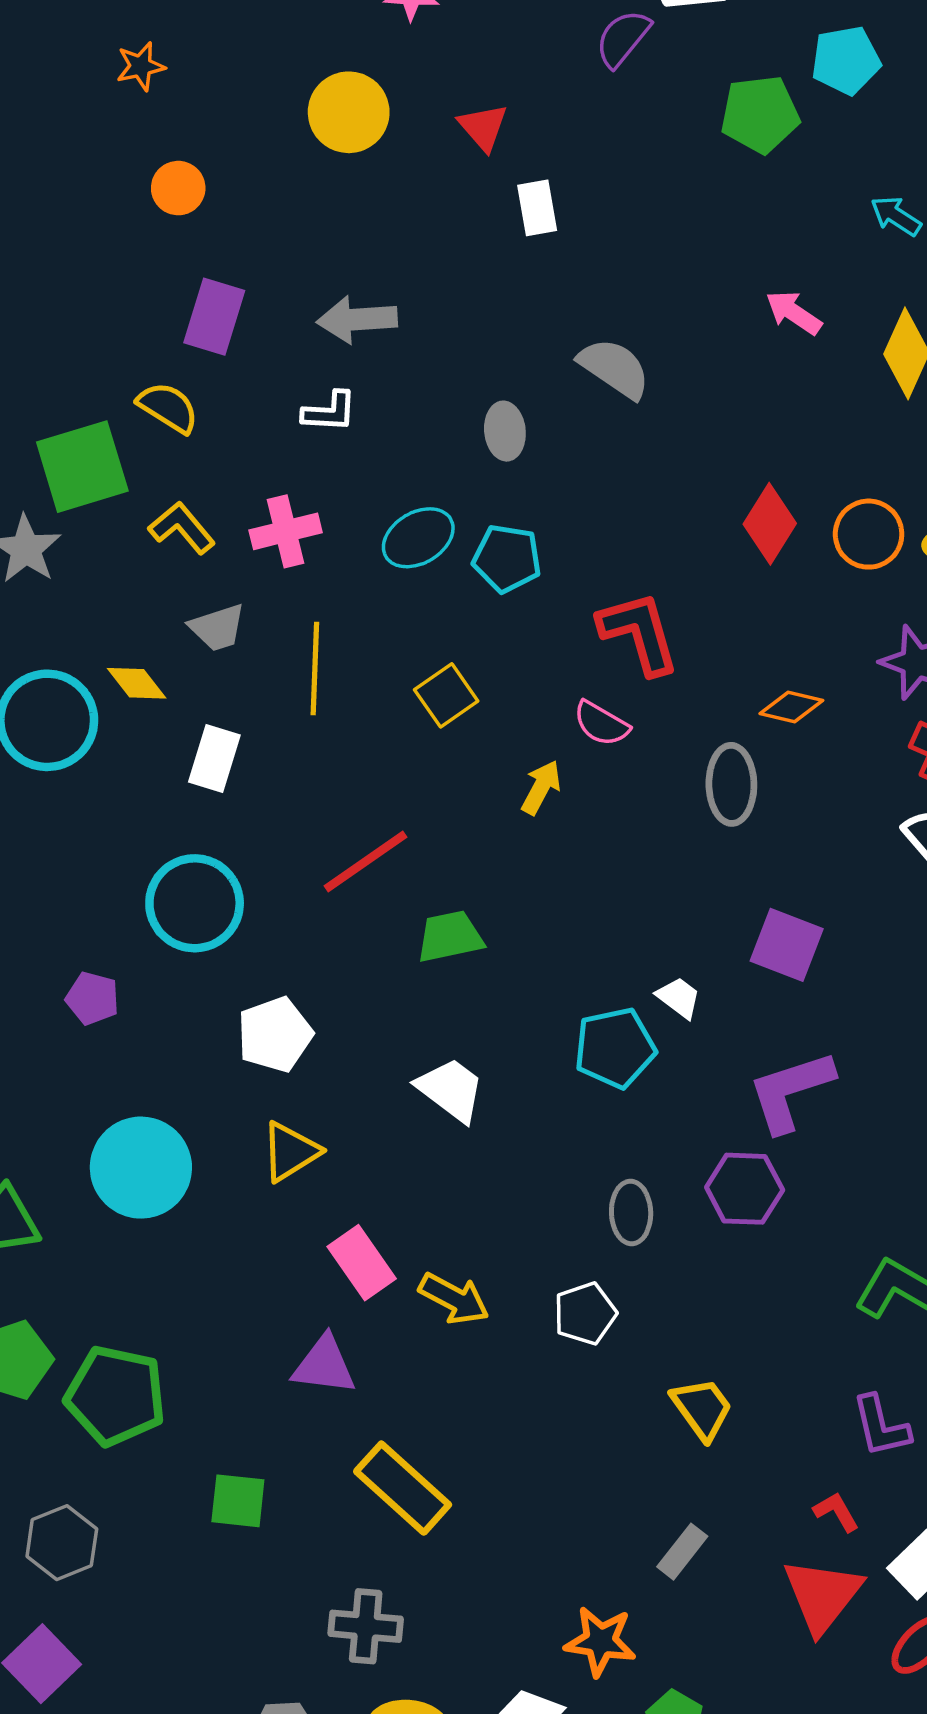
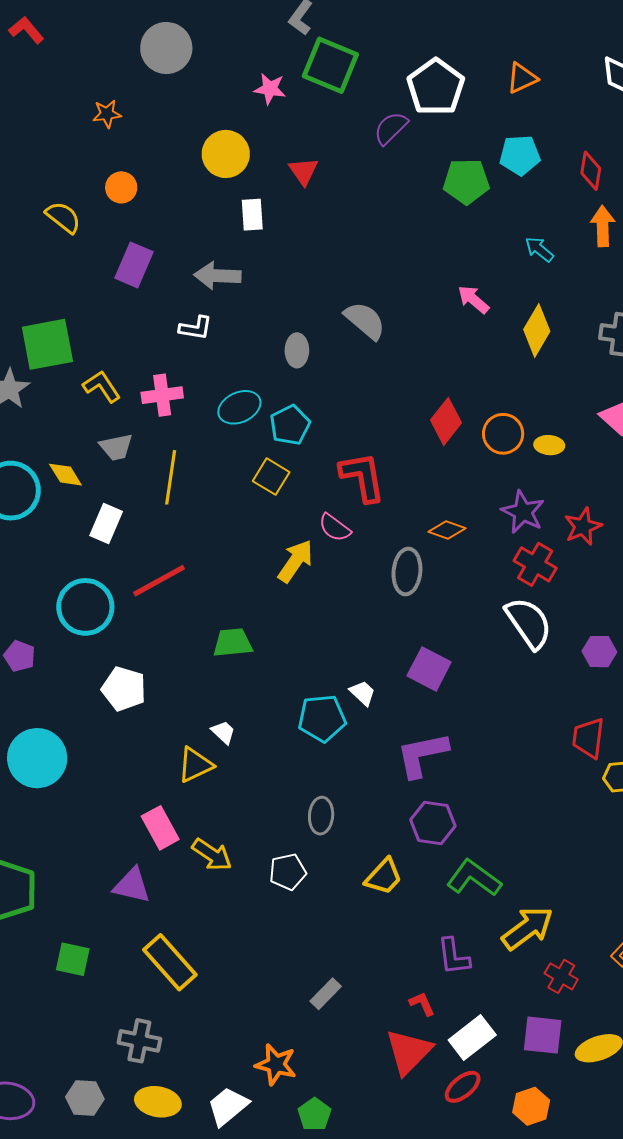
white rectangle: (537, 208) -> (252, 215), moved
yellow semicircle: (168, 407) -> (63, 217), moved
cyan pentagon: (507, 558) -> (290, 425), turned 30
yellow square: (446, 695) -> (271, 477), moved, turned -30
yellow arrow: (541, 787) -> (295, 561), size x1.4
red line: (366, 861) -> (159, 581), moved
white pentagon: (275, 1035) -> (124, 689), turned 30
white trapezoid: (451, 1090) -> (223, 732), size x0.6
yellow triangle: (290, 1152) -> (195, 765), moved
purple hexagon: (745, 1189) -> (433, 823), moved
yellow trapezoid: (702, 1409) -> (384, 877), moved, turned 72
gray rectangle: (682, 1552) -> (326, 994), moved

